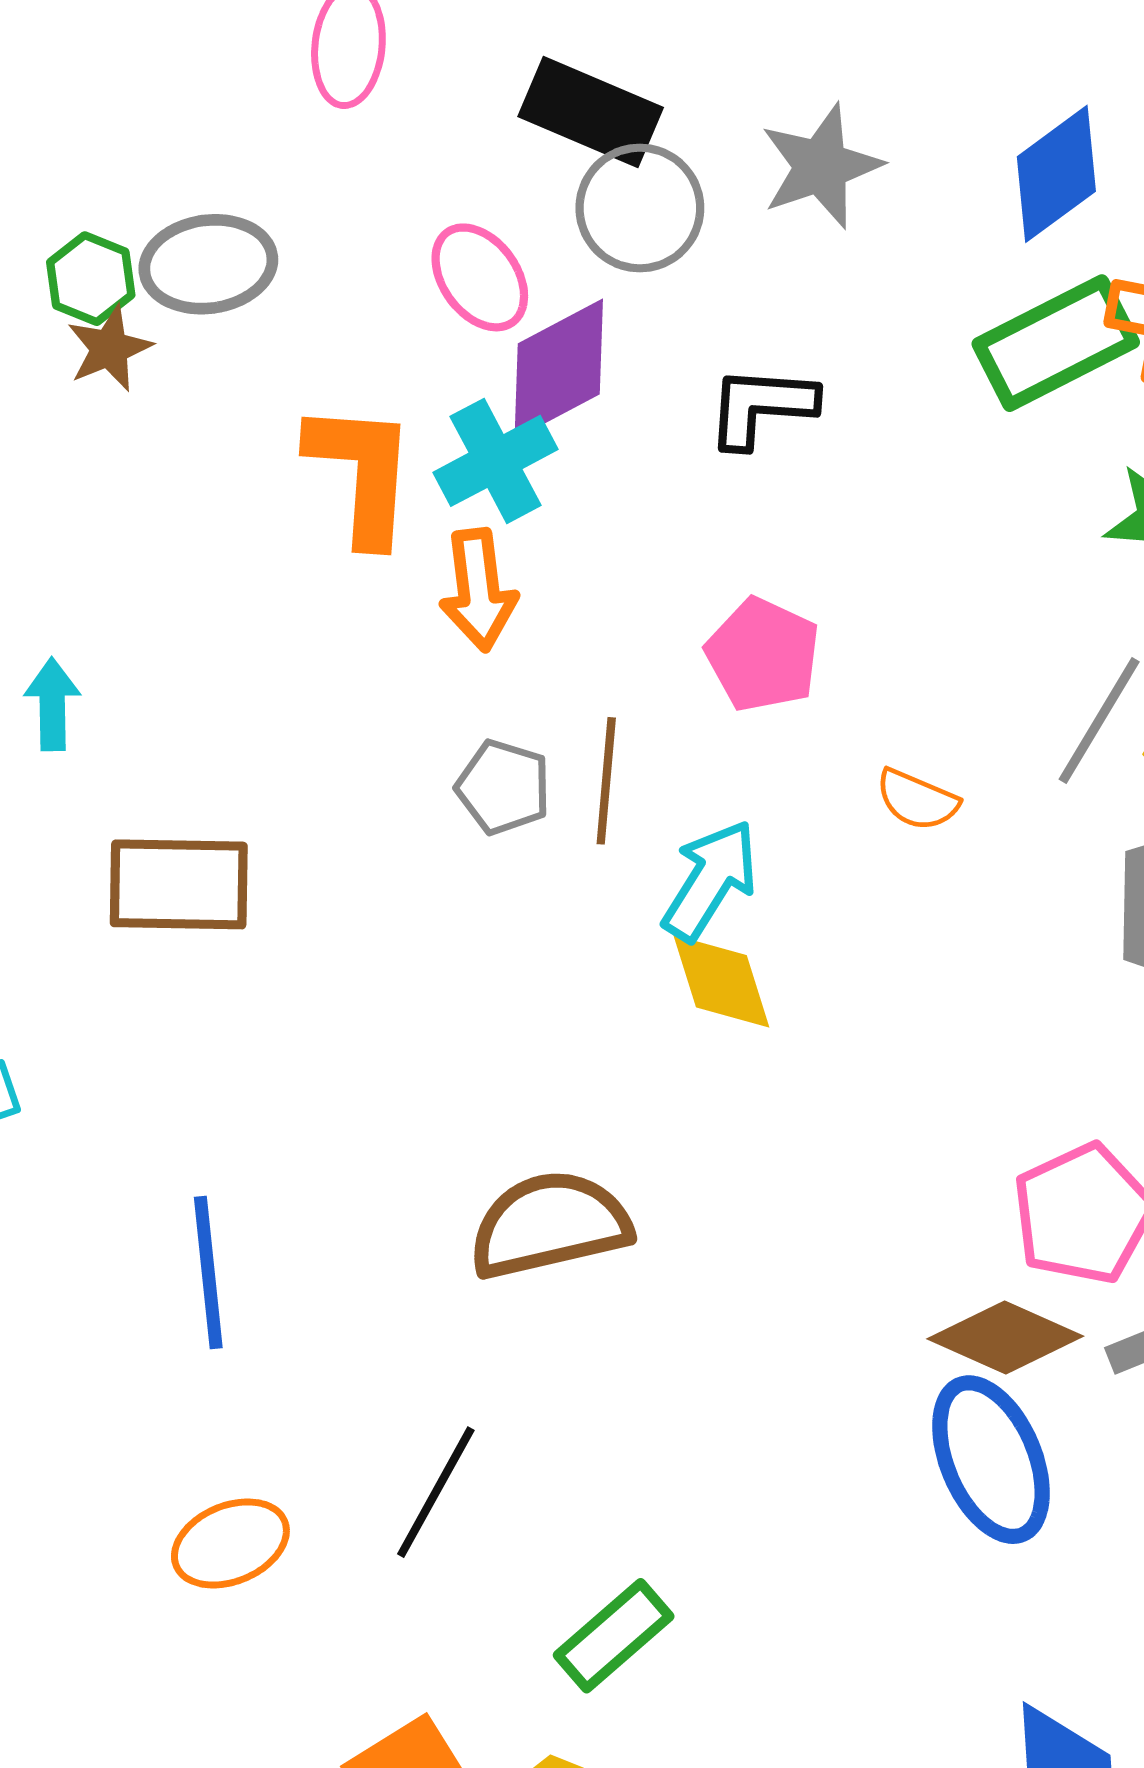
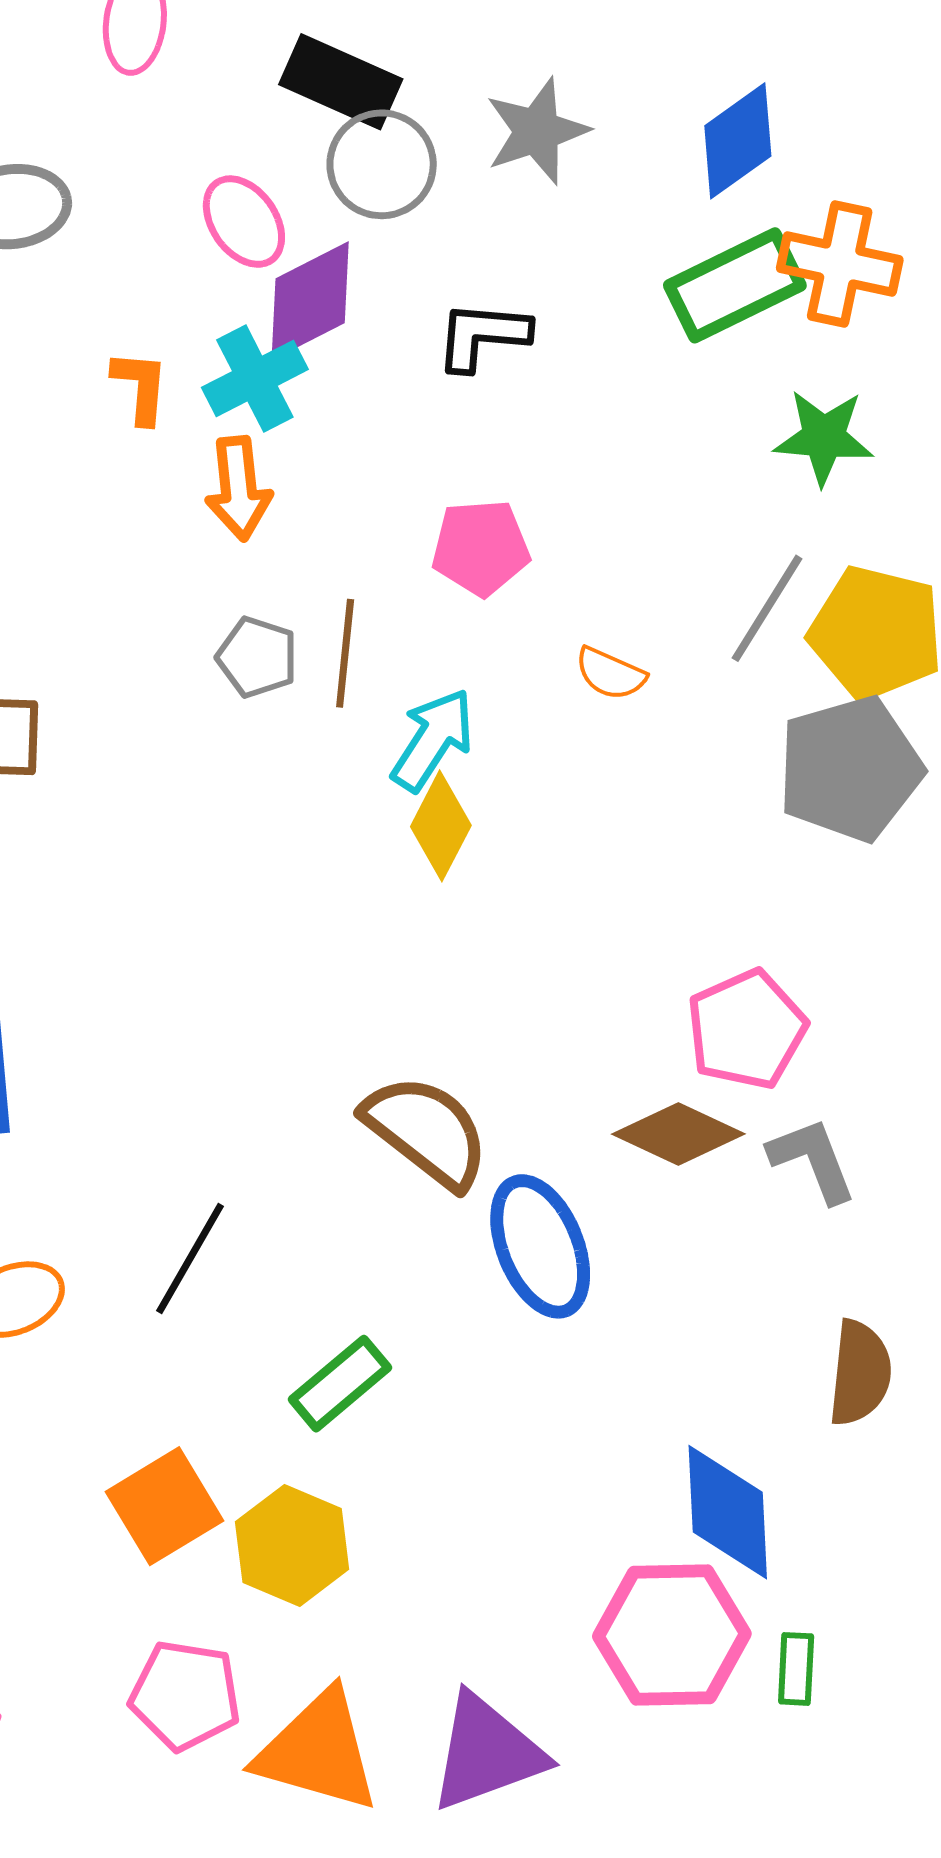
orange L-shape: (362, 473) -> (140, 387), size x0.6
pink pentagon: (763, 655) -> (481, 548), turned -30
yellow diamond: (721, 981) -> (441, 826), turned 44
brown semicircle: (550, 1225) -> (426, 1131), moved, turned 50
blue ellipse: (991, 1460) -> (540, 1246), moved

